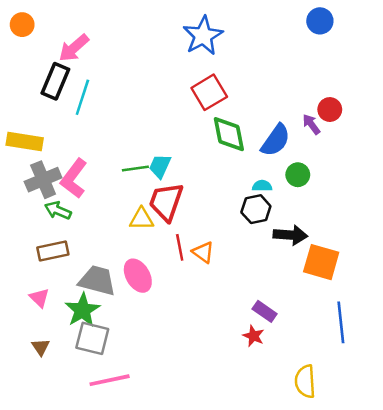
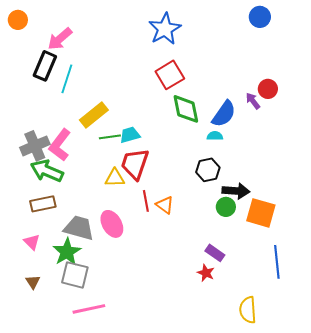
yellow rectangle: (25, 142) -> (94, 115), moved, turned -48
cyan trapezoid: (160, 166) -> (130, 135), turned 50
green circle: (298, 175) -> (226, 207), moved
cyan semicircle: (262, 186) -> (215, 136), moved
green arrow: (58, 210) -> (47, 171), size x1.5

